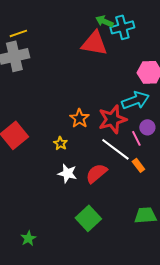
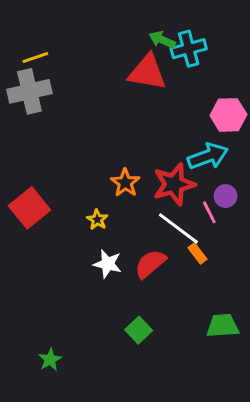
orange rectangle: (138, 165) -> (198, 254), moved
green square: (88, 218) -> (139, 330), size x0.7

